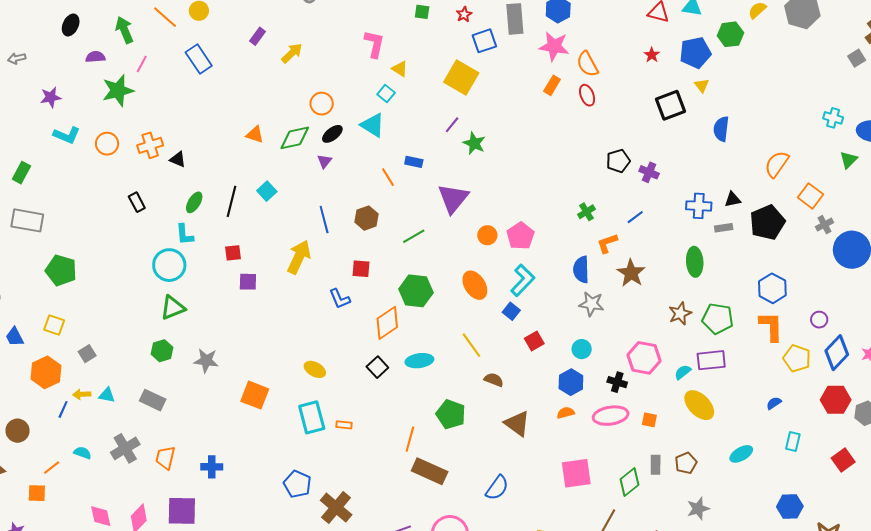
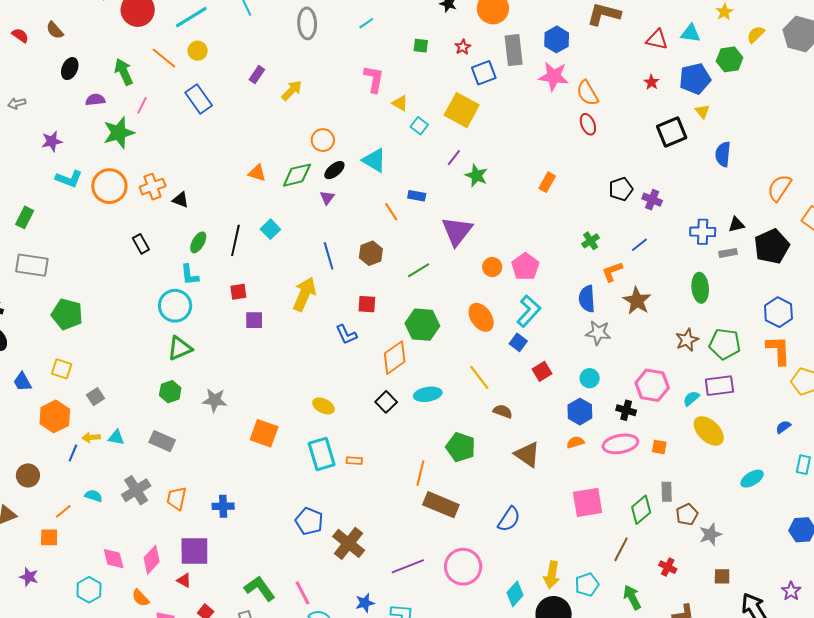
orange rectangle: (552, 85) -> (547, 182), moved
cyan square: (386, 93) -> (419, 126), moved
orange circle: (107, 144) -> (109, 186), size x1.5
brown pentagon: (686, 463) -> (687, 514), moved

